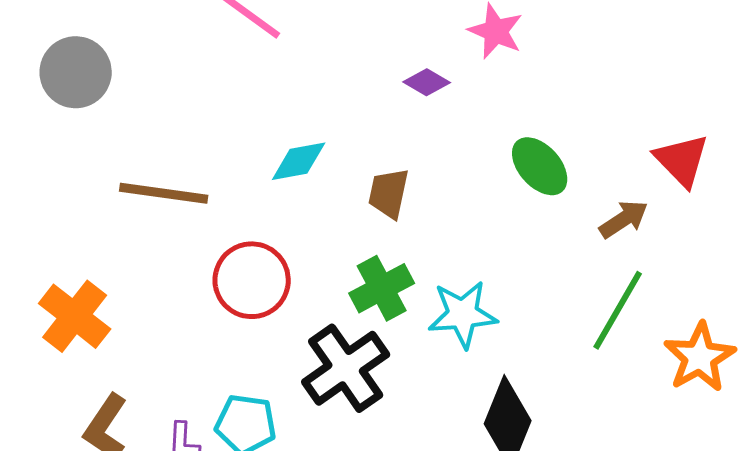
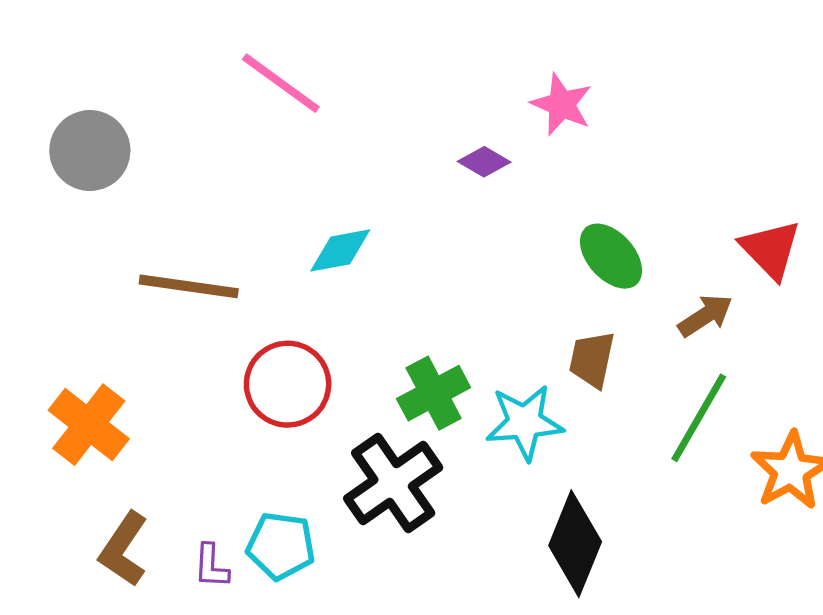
brown trapezoid: (389, 193) -> (592, 359), moved

